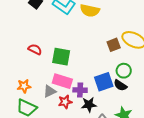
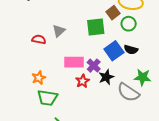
green square: (61, 57) -> (96, 27), moved
green circle: (124, 71) -> (129, 24), moved
purple cross: (80, 90) -> (94, 66), turned -32
gray triangle: (50, 91) -> (59, 31), moved

